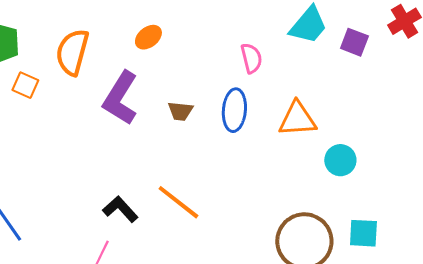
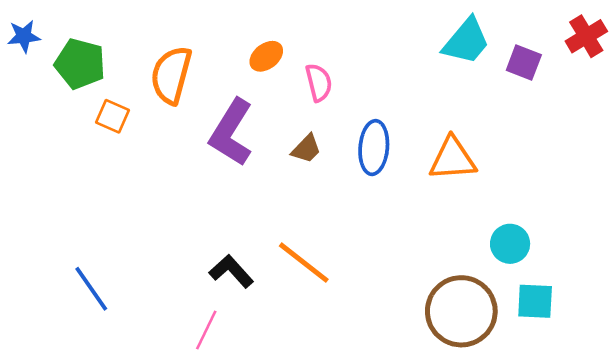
pink semicircle: (251, 58) -> (319, 83), moved
brown trapezoid: (180, 111) -> (306, 149), turned -52
cyan circle: (340, 160) -> (510, 244), moved

